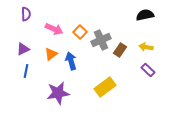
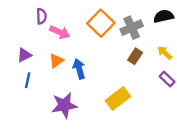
purple semicircle: (26, 14) -> (41, 16), moved
orange square: (80, 32) -> (101, 23), moved, size x1.6
gray cross: (101, 40) -> (132, 28), moved
yellow arrow: (146, 47) -> (165, 53), turned 32

